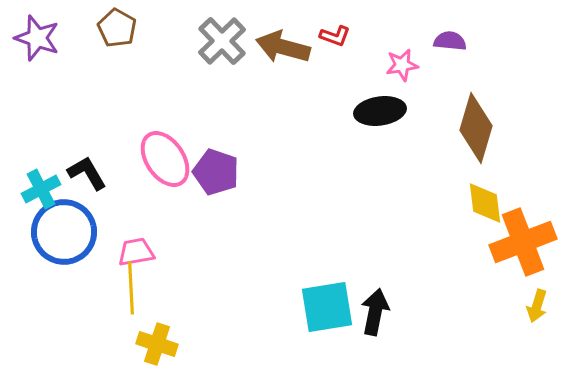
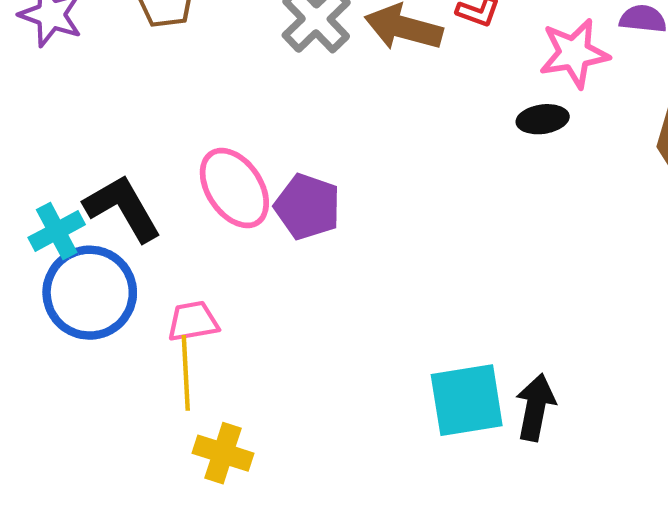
pink star: (402, 65) -> (574, 53), size x1.5
black ellipse: (380, 111) -> (543, 119), size x0.7
black L-shape: (87, 173) -> (123, 208), size x1.4

